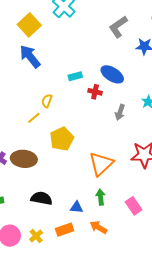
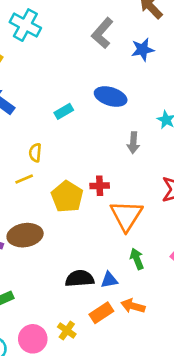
red cross: (95, 92) -> (100, 186), moved
yellow line: (34, 118) -> (24, 179), turned 32
black semicircle: (42, 198) -> (80, 279), moved
orange arrow: (98, 227) -> (133, 306), moved

